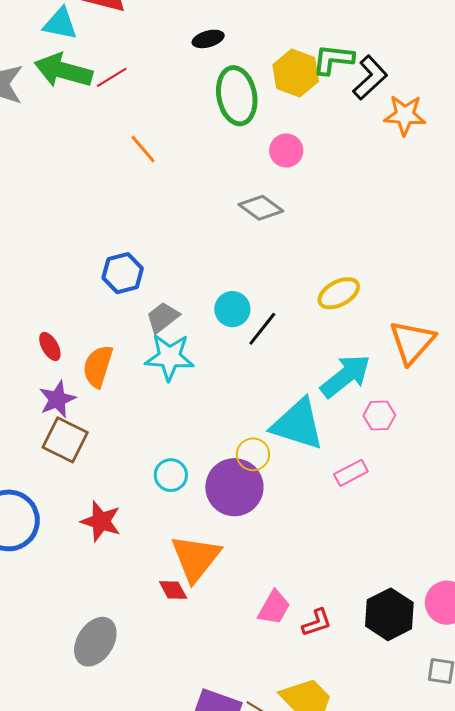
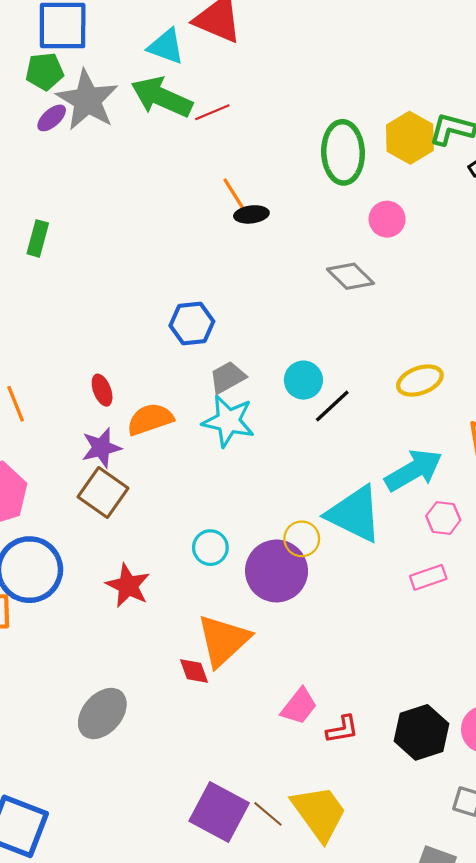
black ellipse: (208, 39) -> (251, 214), moved
orange semicircle: (98, 366) -> (150, 419), turned 45
pink rectangle: (351, 473) -> (428, 577), moved

